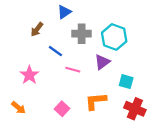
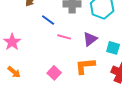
purple triangle: (102, 62) -> (90, 39), moved
pink star: (29, 75) -> (12, 42), moved

